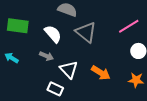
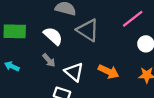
gray arrow: (46, 56) -> (49, 60), turned 32

